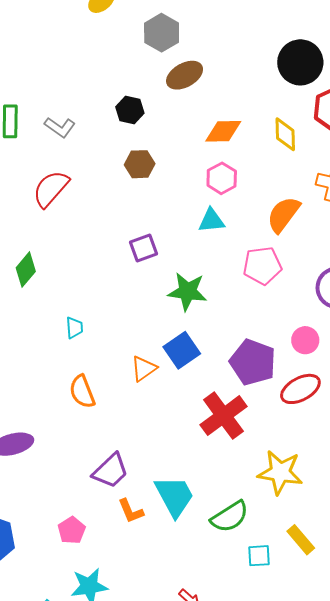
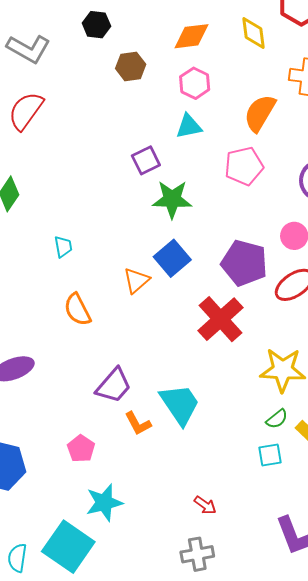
gray L-shape: (60, 127) -> (29, 49), size x1.4
brown hexagon: (140, 164) -> (131, 66), moved
purple square: (143, 248) -> (146, 160), moved
green semicircle: (230, 517) -> (277, 419), moved, size x0.6

